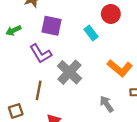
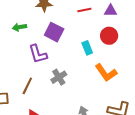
orange L-shape: (120, 68) -> (106, 73), moved
gray cross: (69, 72) -> (59, 77), size x0.7

